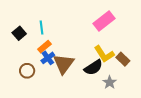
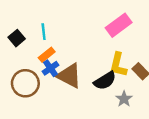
yellow L-shape: (104, 54) -> (118, 65), turned 45
brown triangle: (64, 64) -> (69, 76), turned -40
brown circle: (27, 71) -> (25, 83), size x1.5

